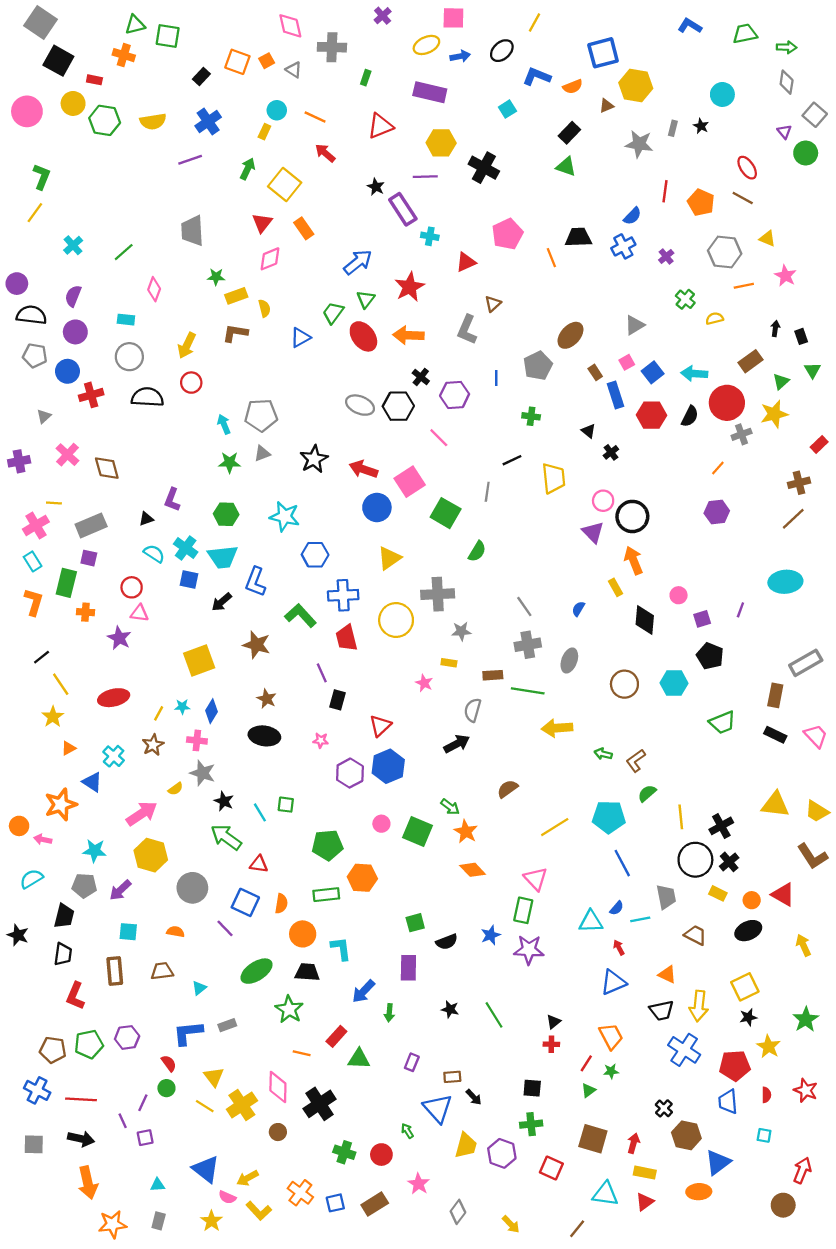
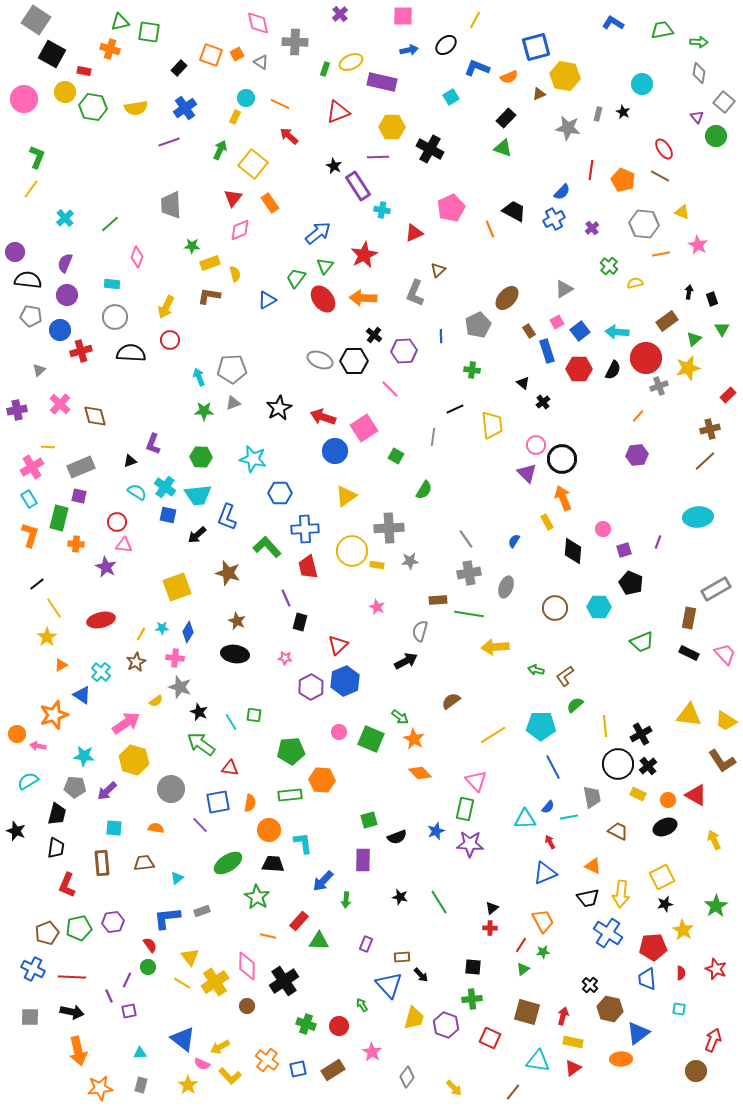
yellow ellipse: (426, 45) -> (351, 62), moved
black trapezoid: (578, 237) -> (514, 211), turned 30
green square: (446, 513) -> (396, 456), size x0.6
yellow rectangle: (449, 663) -> (377, 565), moved
blue square: (245, 902) -> (218, 802), turned -35
brown pentagon: (53, 1050) -> (47, 933), turned -30

